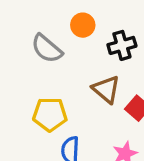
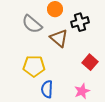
brown triangle: (106, 89) -> (59, 38), moved

